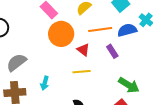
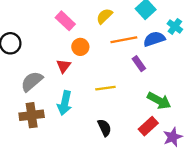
orange circle: (61, 34) -> (80, 47), size x0.6
red triangle: (83, 50) -> (64, 66), moved, turned 32
cyan arrow: (45, 83) -> (65, 103), size x1.5

